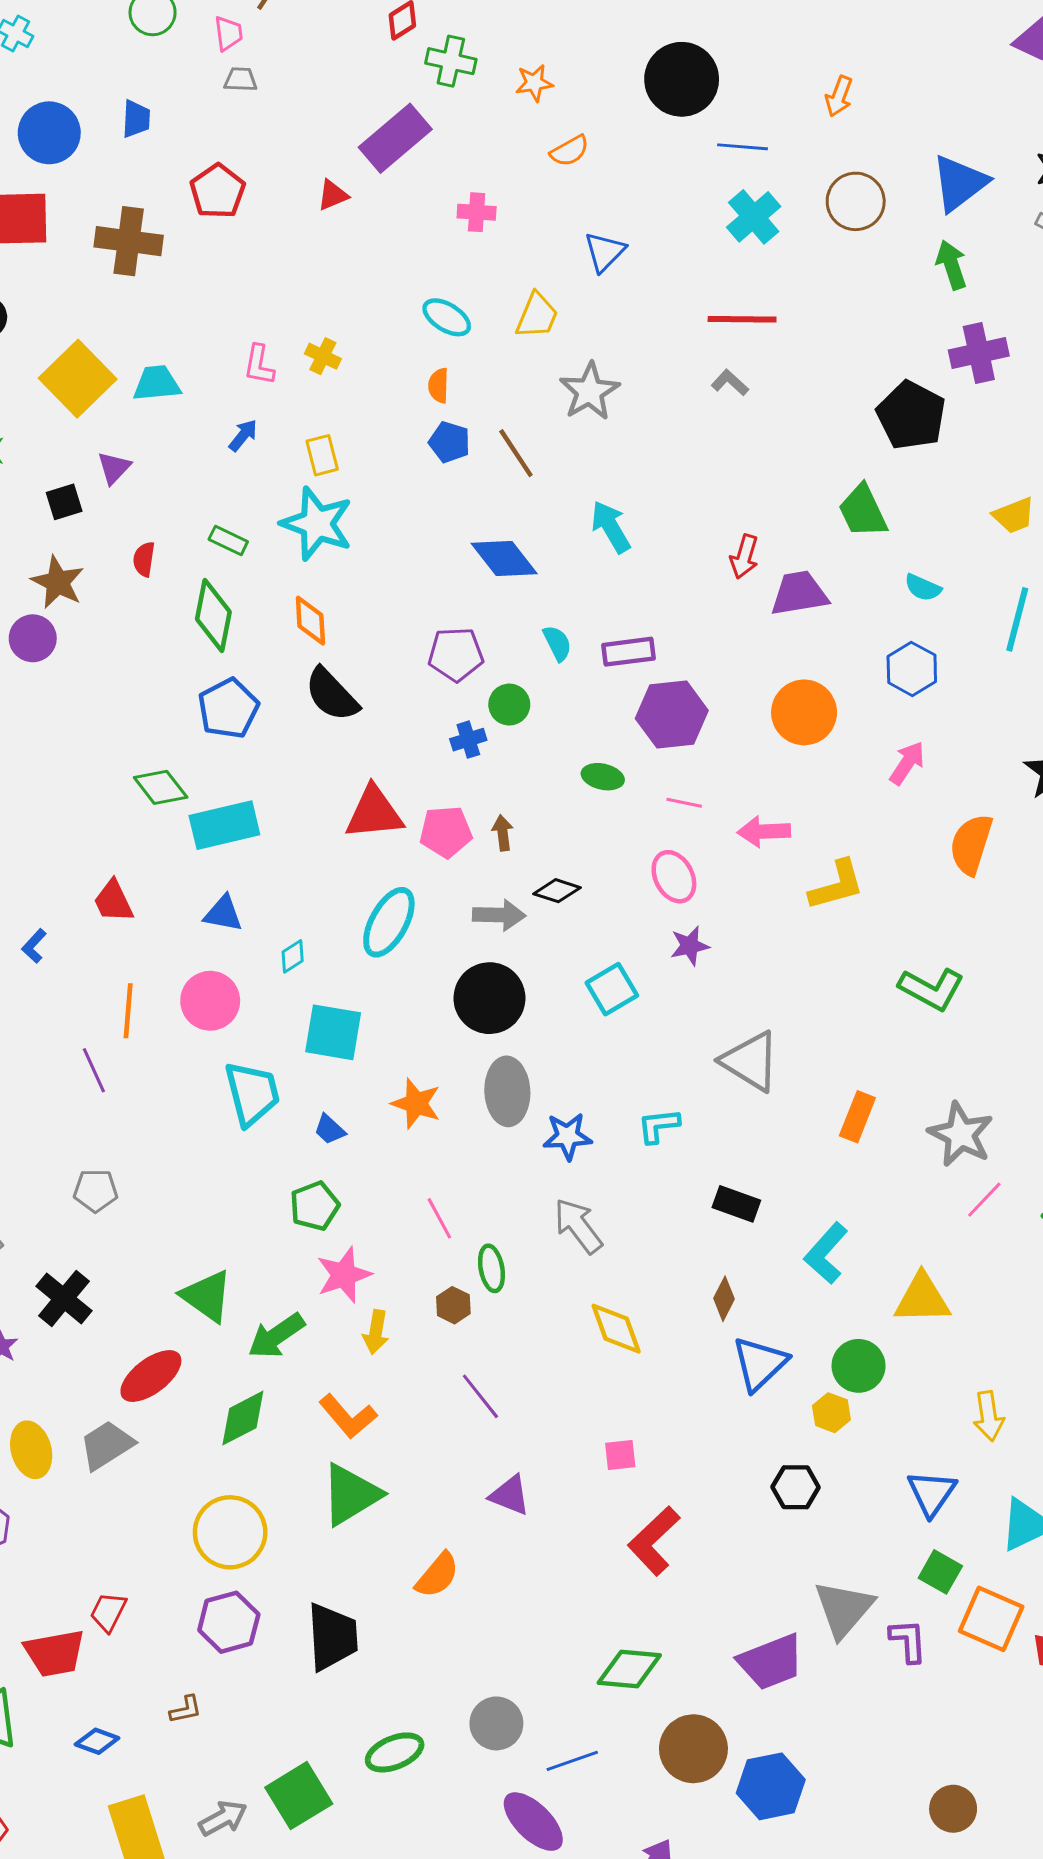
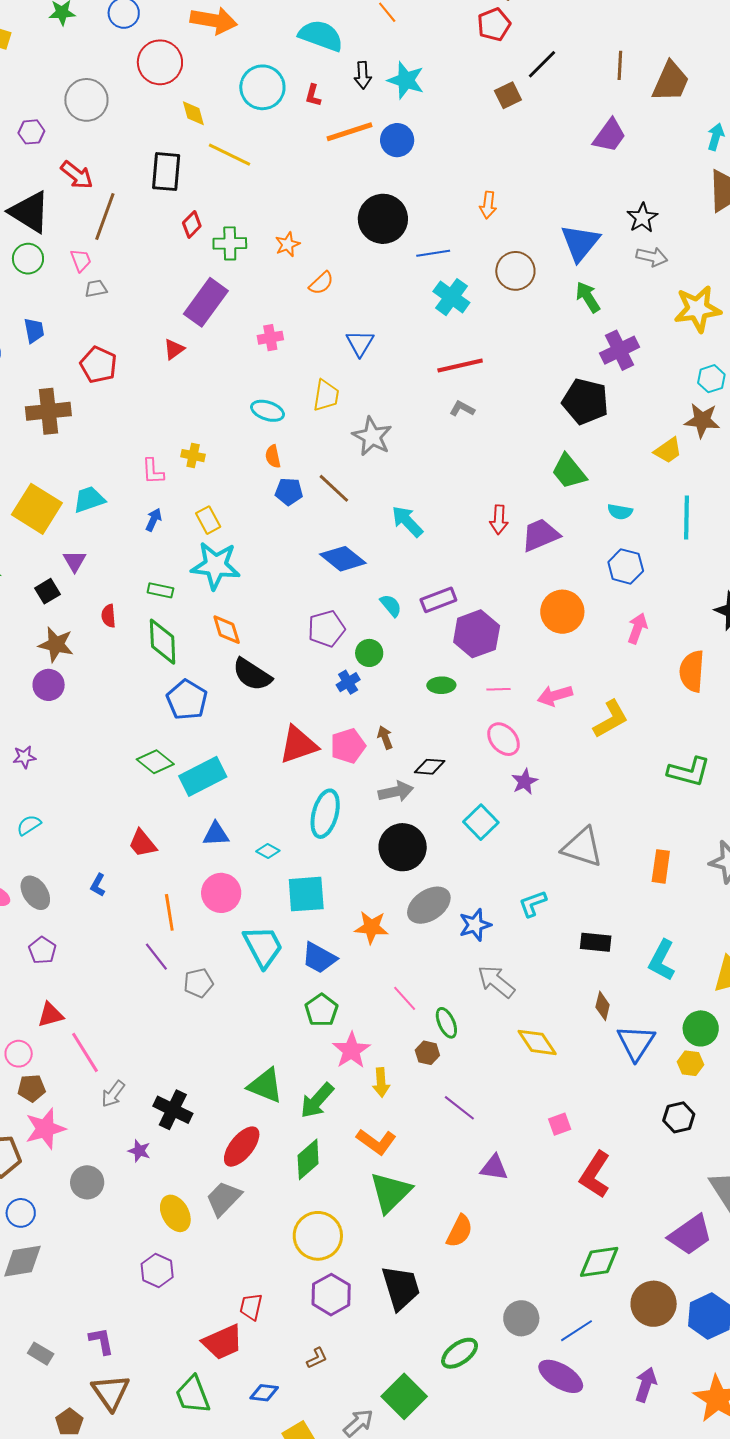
cyan diamond: (293, 956) -> (268, 851), turned 75
gray ellipse: (507, 1091) -> (429, 905), turned 72
blue trapezoid: (330, 1129) -> (319, 958), size x1.6
gray pentagon: (96, 1191) -> (198, 983), moved

